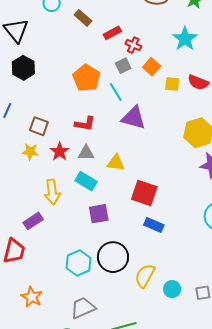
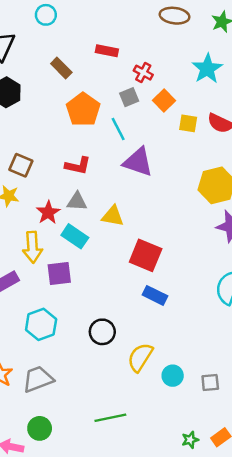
brown rectangle: (83, 18) -> (61, 68), moved
red rectangle: (112, 33) -> (107, 51), moved, turned 36
red star: (60, 152) -> (48, 213), moved
purple square: (99, 214) -> (59, 273), moved
black circle: (113, 257) -> (102, 332), size x0.7
cyan hexagon: (78, 263) -> (41, 324), moved
gray trapezoid: (83, 308) -> (38, 379), moved

